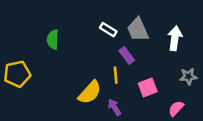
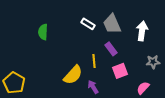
purple rectangle: (127, 55) -> (111, 49), moved
yellow pentagon: (17, 74) -> (14, 83), moved, turned -30

